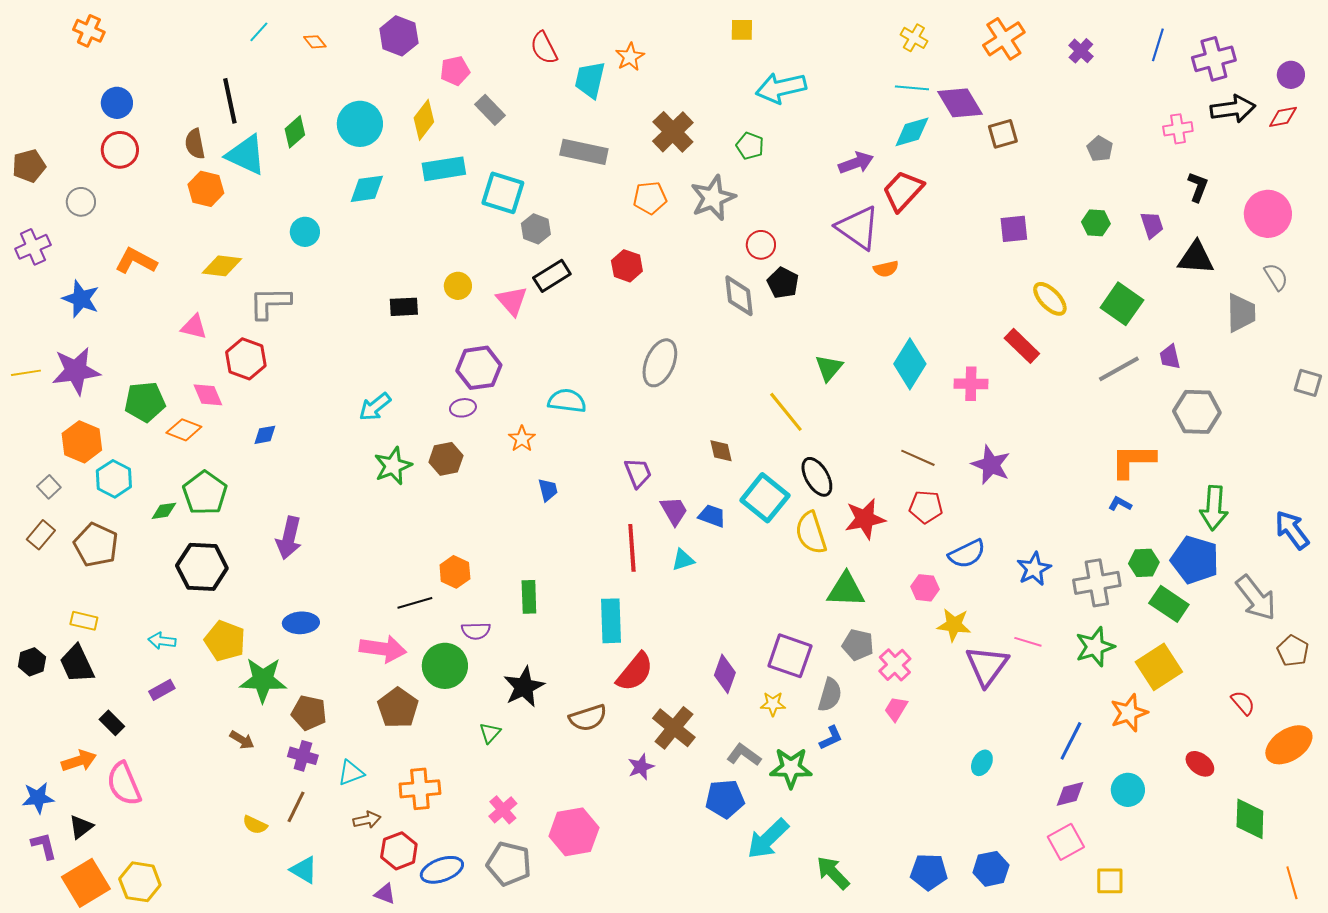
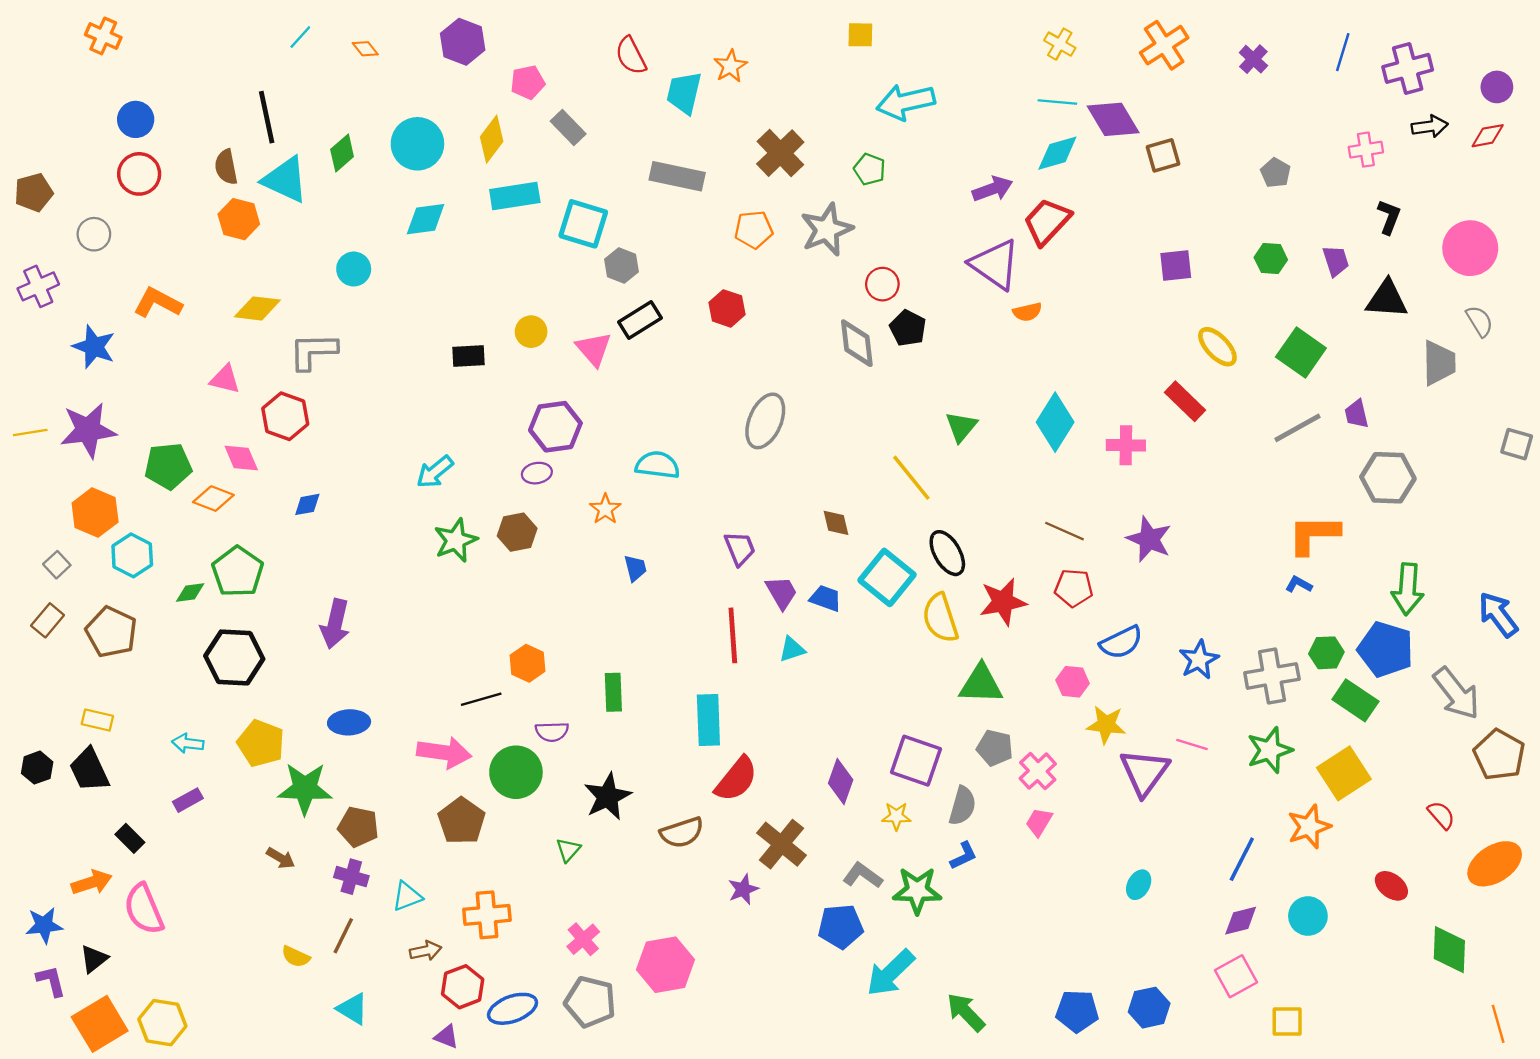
black arrow: (1233, 109) -> (1430, 126), size x0.7
brown pentagon: (1293, 651) -> (1499, 755), size x1.4

